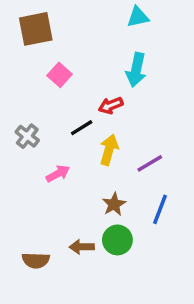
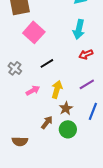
pink square: (60, 75) -> (34, 32), size x1.5
red arrow: (111, 106) -> (86, 54), moved
yellow arrow: (109, 150) -> (57, 89), moved
brown arrow: (82, 247) -> (47, 122), moved, turned 128

